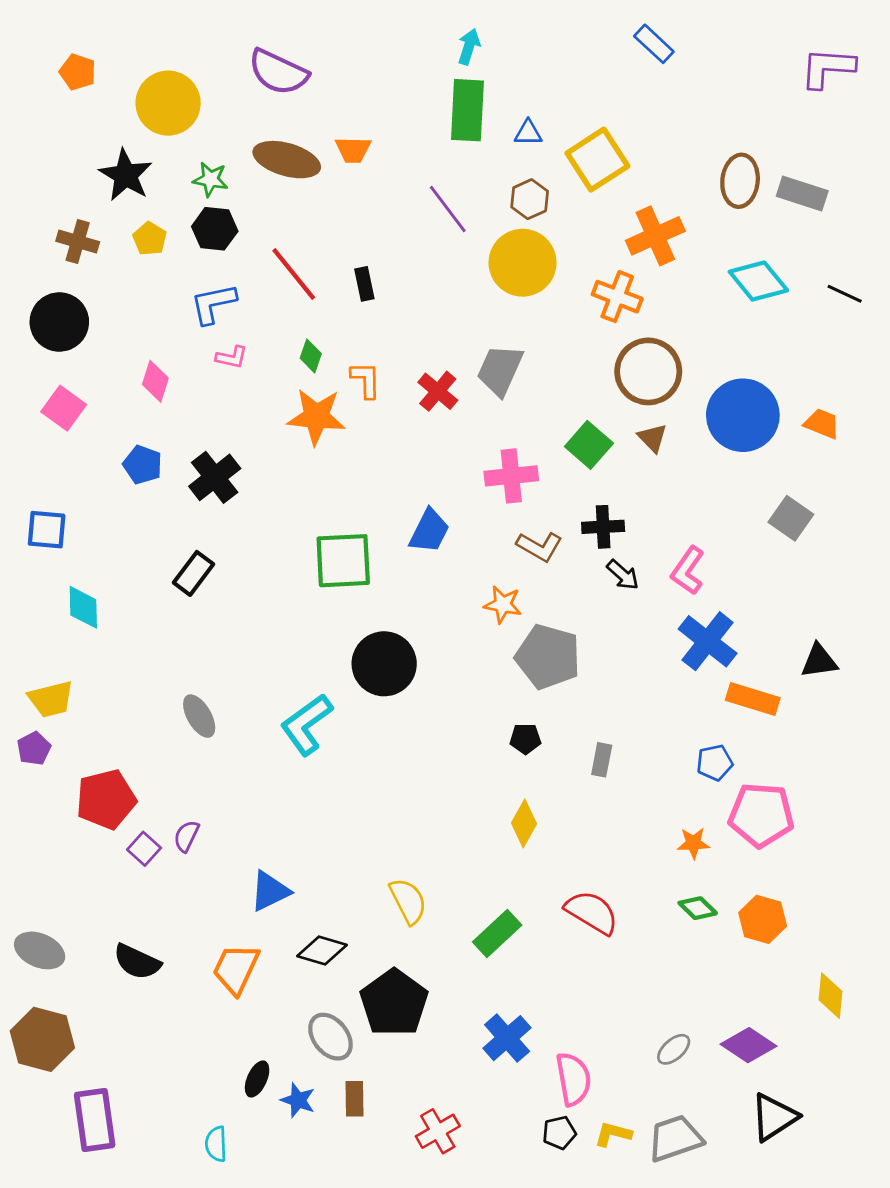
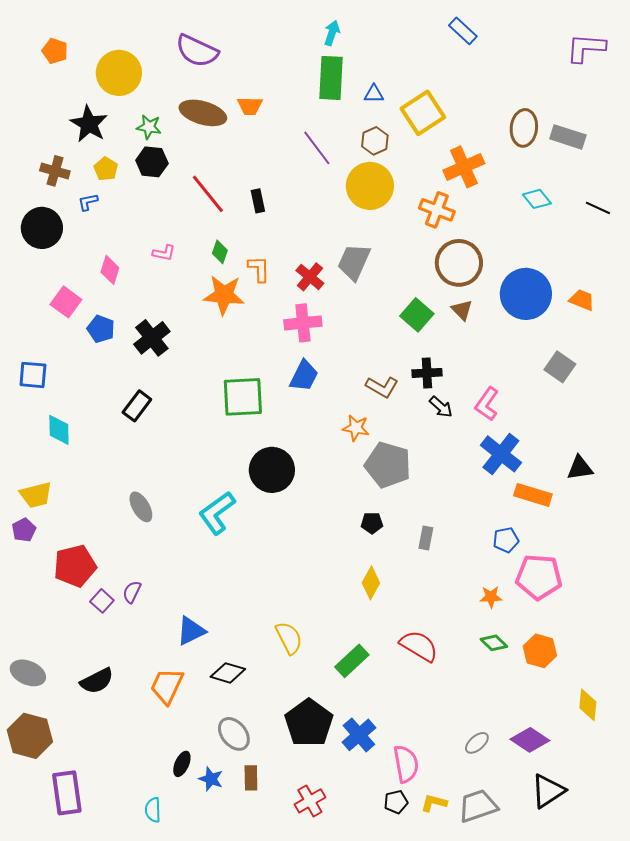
cyan diamond: (758, 281) -> (537, 199), size x0.7
blue L-shape: (213, 304) -> (88, 202), moved, size x0.6
pink square: (64, 408) -> (66, 302), moved
pink cross: (511, 476) -> (303, 323), moved
black semicircle: (137, 962) -> (97, 681), turned -52
black pentagon: (394, 1003) -> (309, 723), moved

